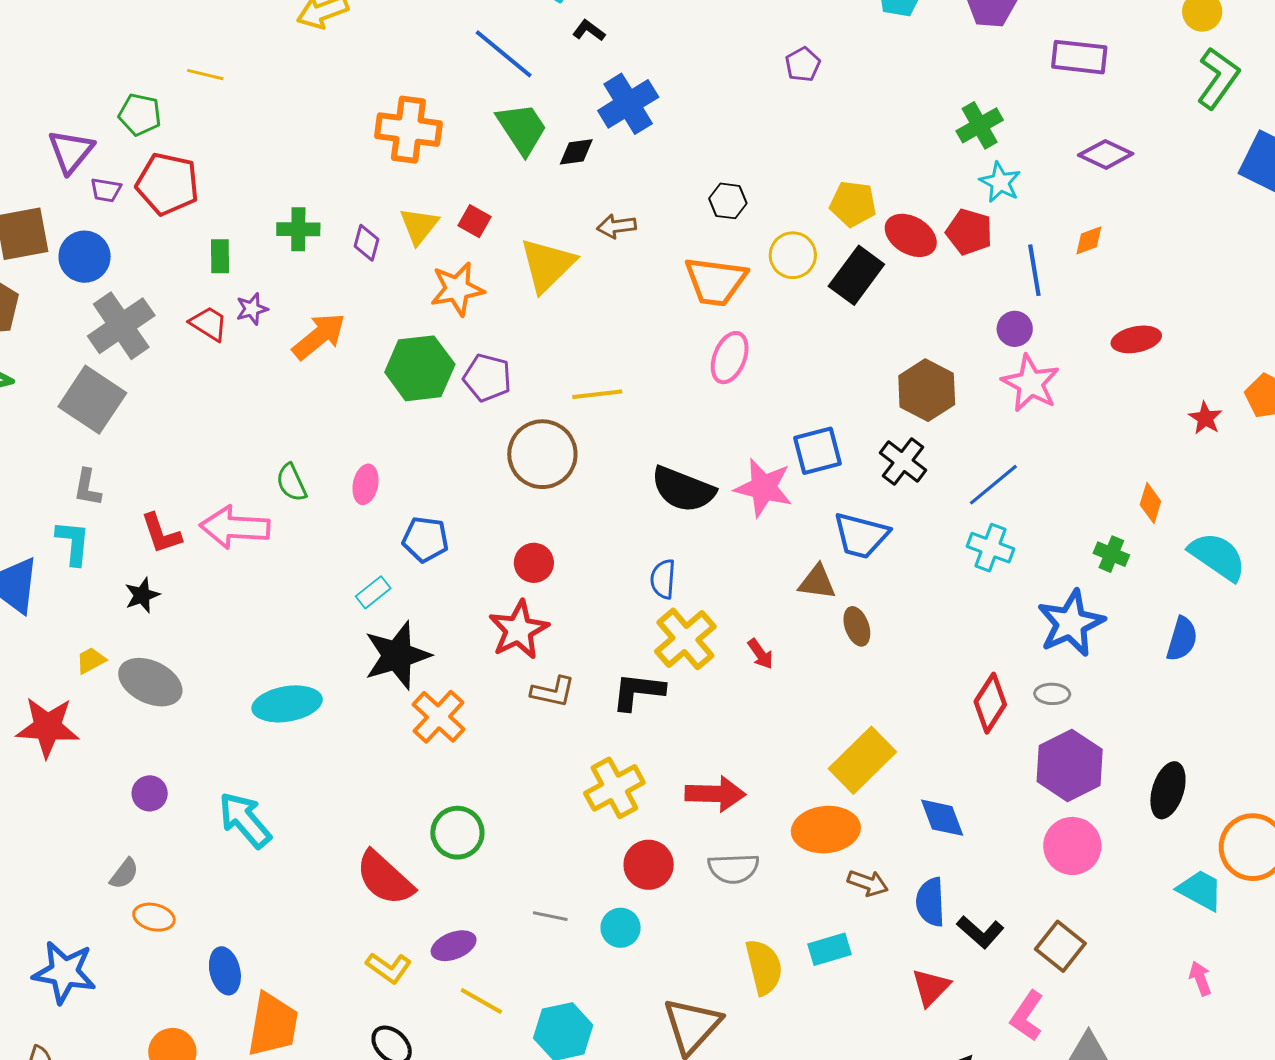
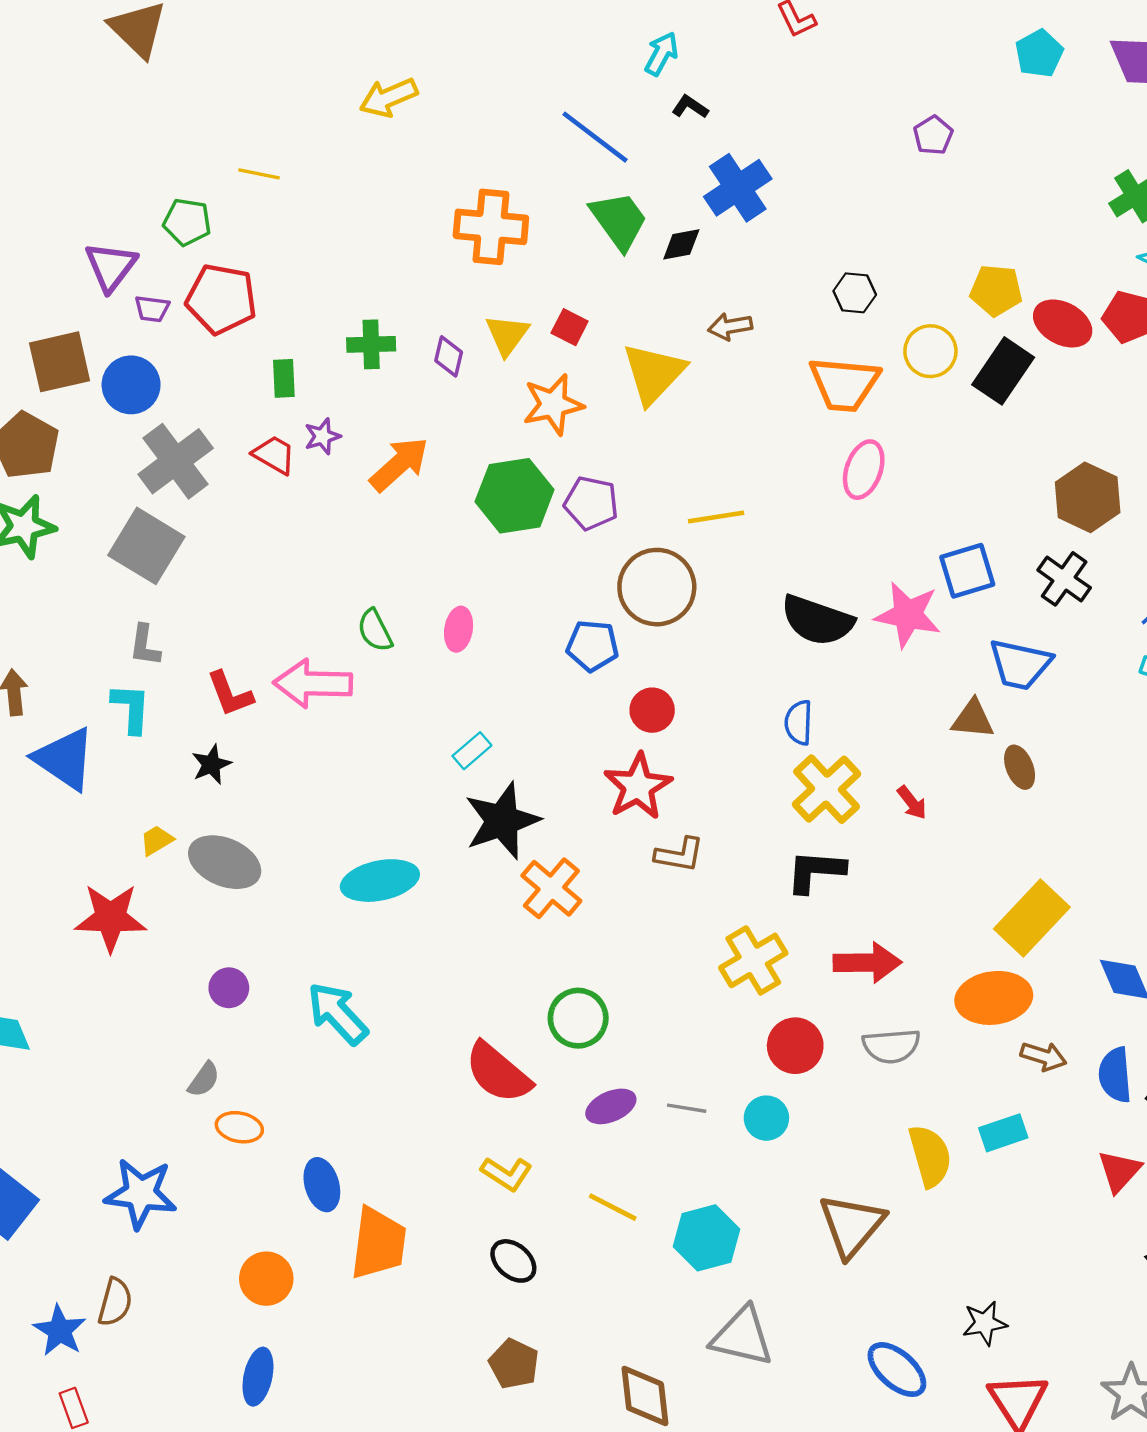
blue pentagon: (425, 539) -> (592, 646), moved
black L-shape: (638, 691) -> (815, 871), moved
purple ellipse: (454, 946) -> (611, 1106), moved

